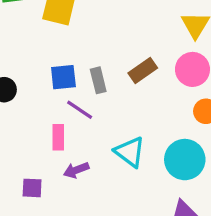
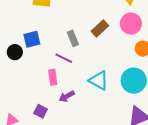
blue square: (63, 77) -> (32, 39), moved
purple square: (32, 188) -> (41, 111), turned 32

